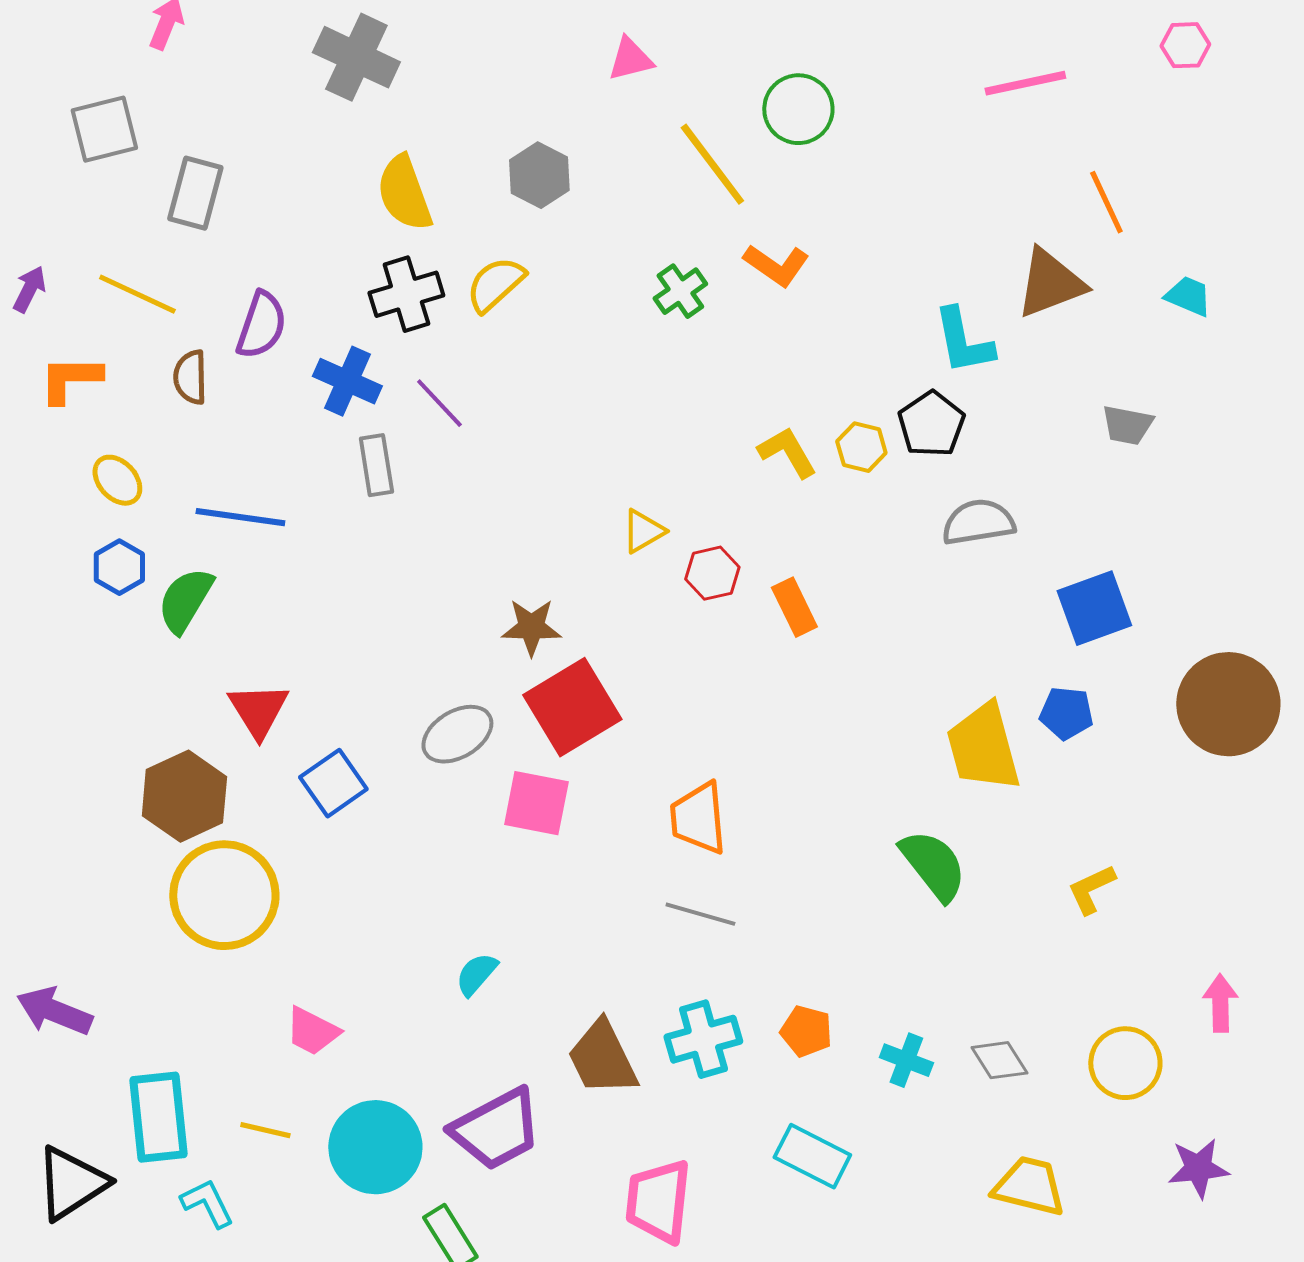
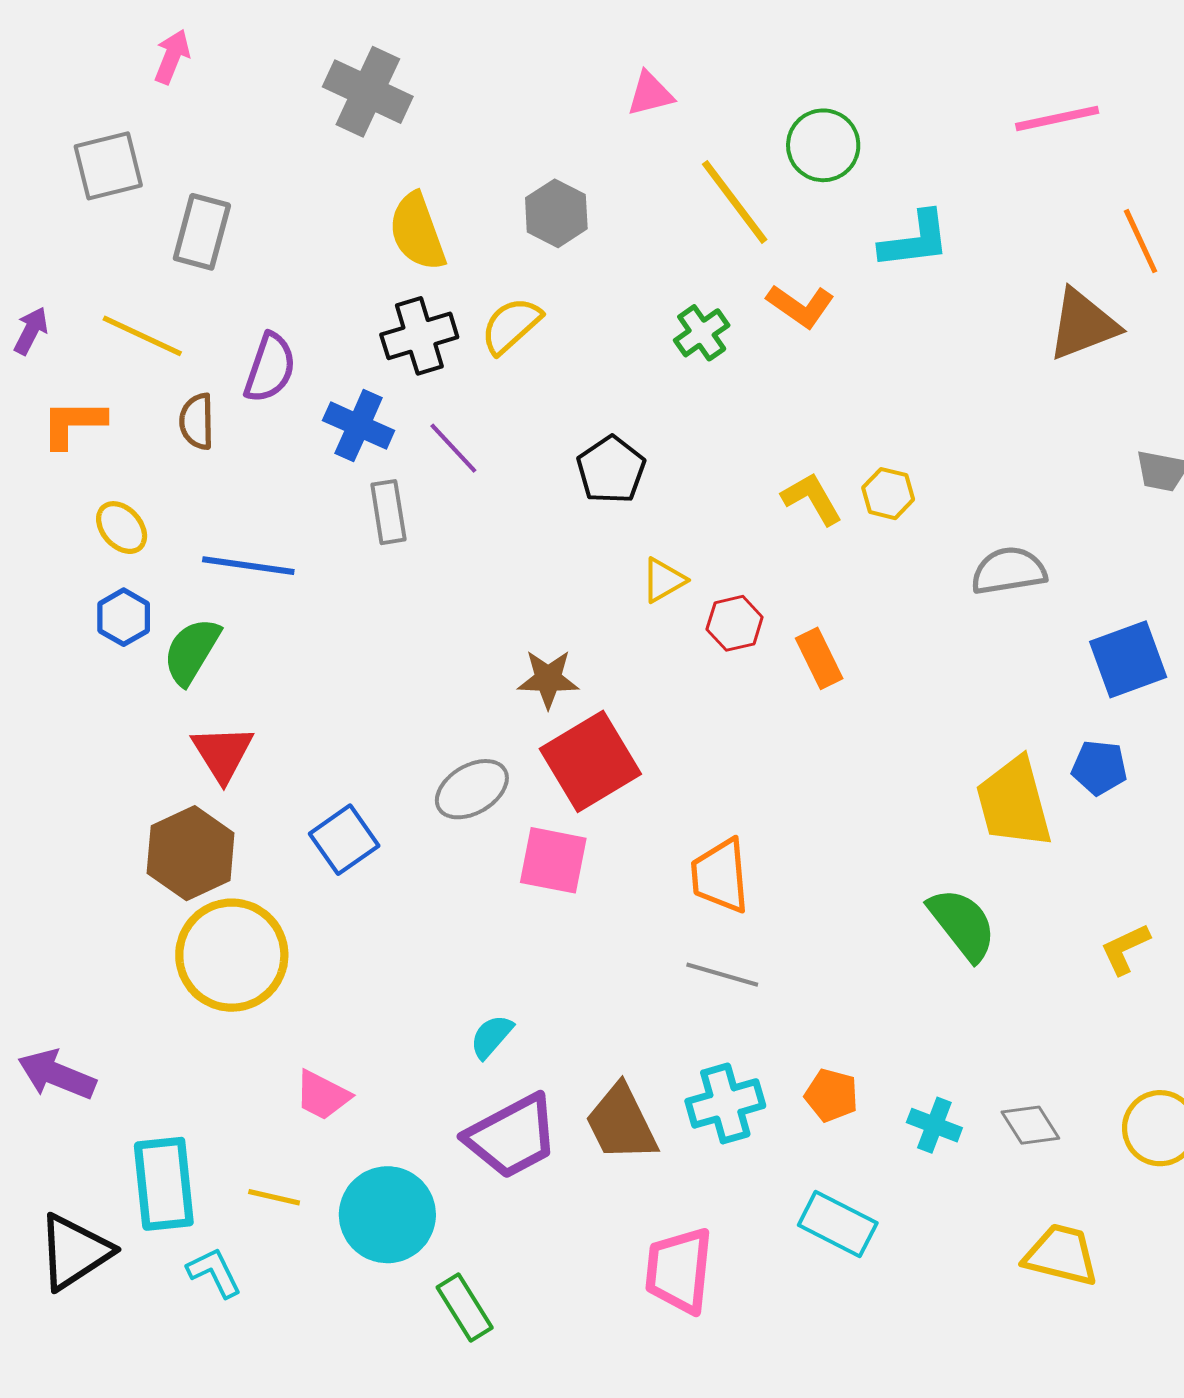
cyan L-shape: (963, 341) -> (915, 240), moved, turned -86
black pentagon: (931, 424) -> (611, 470), moved
red triangle: (258, 710) -> (223, 753), moved
purple trapezoid: (496, 1129) -> (512, 1136), moved

